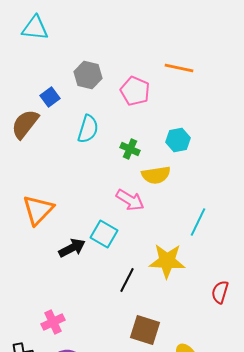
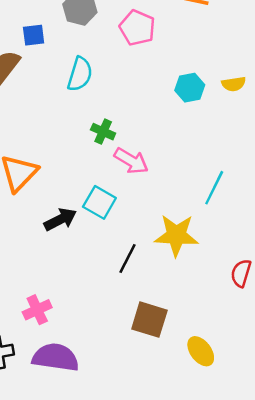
blue square: (50, 97) -> (34, 35), turned 30
green cross: (130, 149) -> (103, 132), moved
yellow semicircle: (156, 175) -> (234, 84), moved, size x0.7

